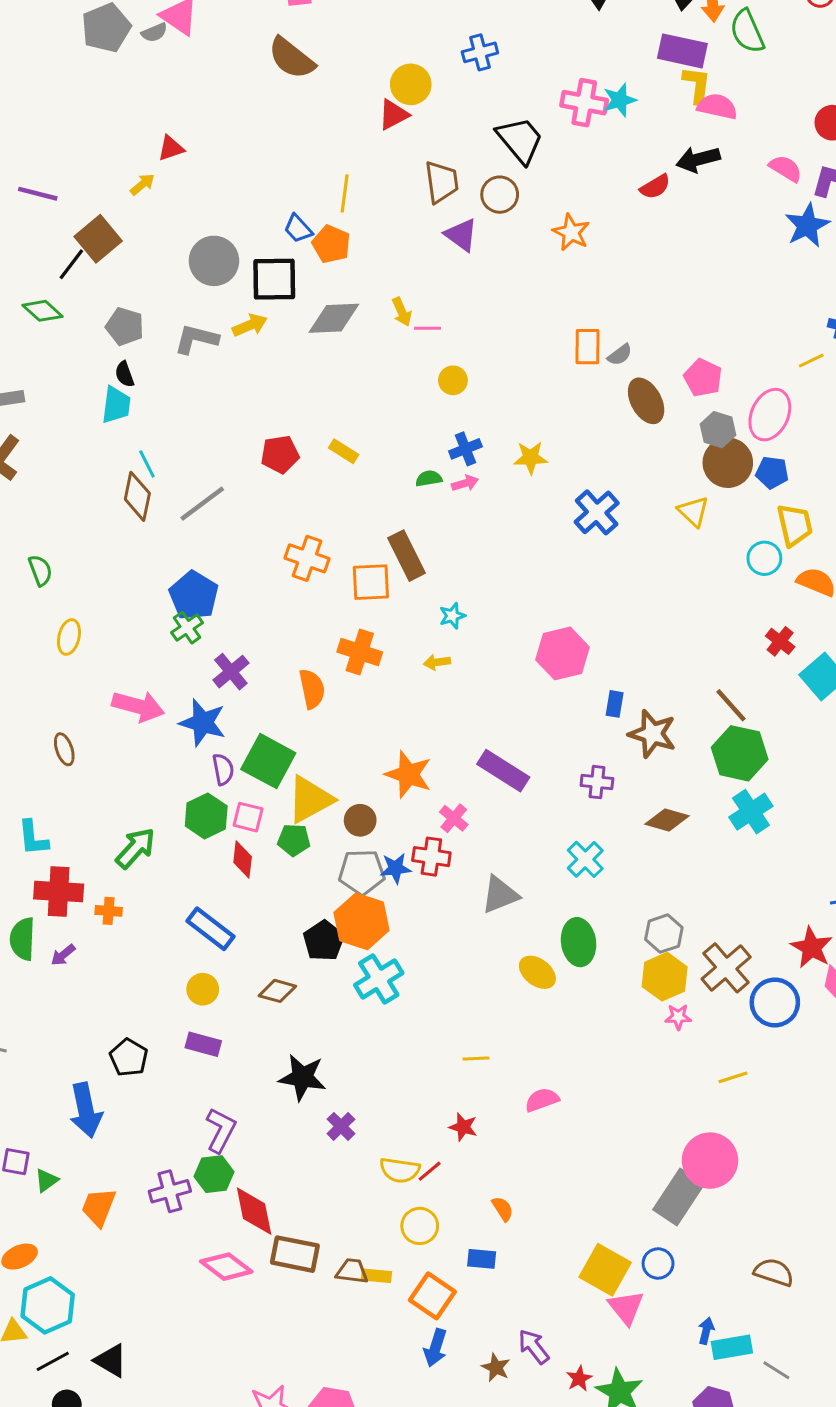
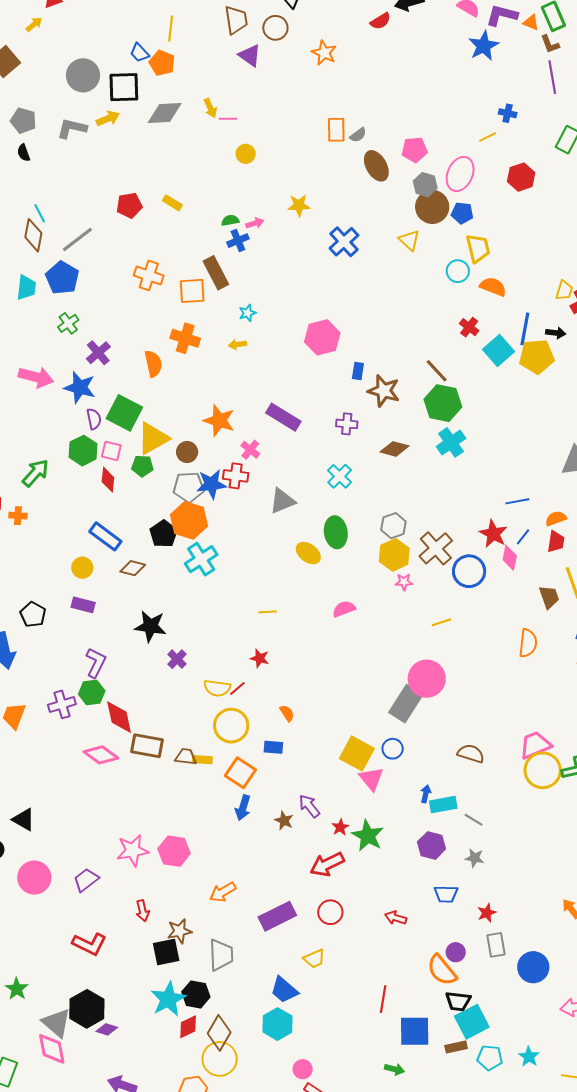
pink pentagon: (703, 378) -> (415, 150), turned -30
cyan trapezoid: (116, 405) -> (26, 288), moved
blue cross: (465, 449) -> (238, 241), moved
blue pentagon: (194, 596) -> (62, 278), moved
blue star: (396, 868) -> (211, 484), size x1.4
blue rectangle: (210, 929) -> (105, 536), moved
pink semicircle: (542, 1100) -> (344, 609), moved
yellow circle: (420, 1226) -> (231, 726), size x1.4

